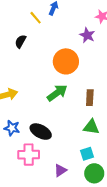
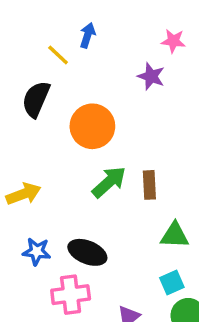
black semicircle: (20, 41) -> (36, 99), size x1.5
orange circle: (66, 61) -> (92, 126), moved
brown rectangle: (90, 98) -> (149, 185), moved

